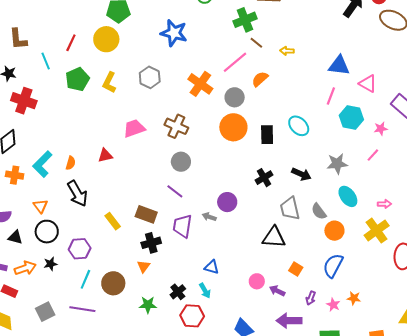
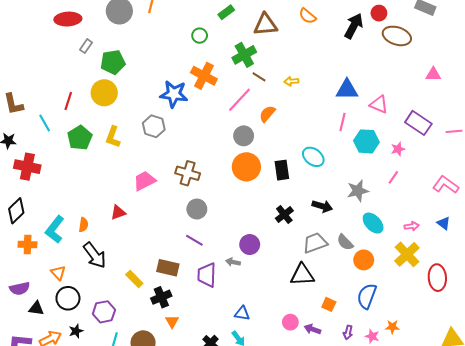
blue star: (174, 33) -> (174, 94), moved
orange cross: (200, 84) -> (204, 76), moved
gray trapezoid: (290, 208) -> (315, 243), turned 90
black cross: (151, 243) -> (161, 297), moved

